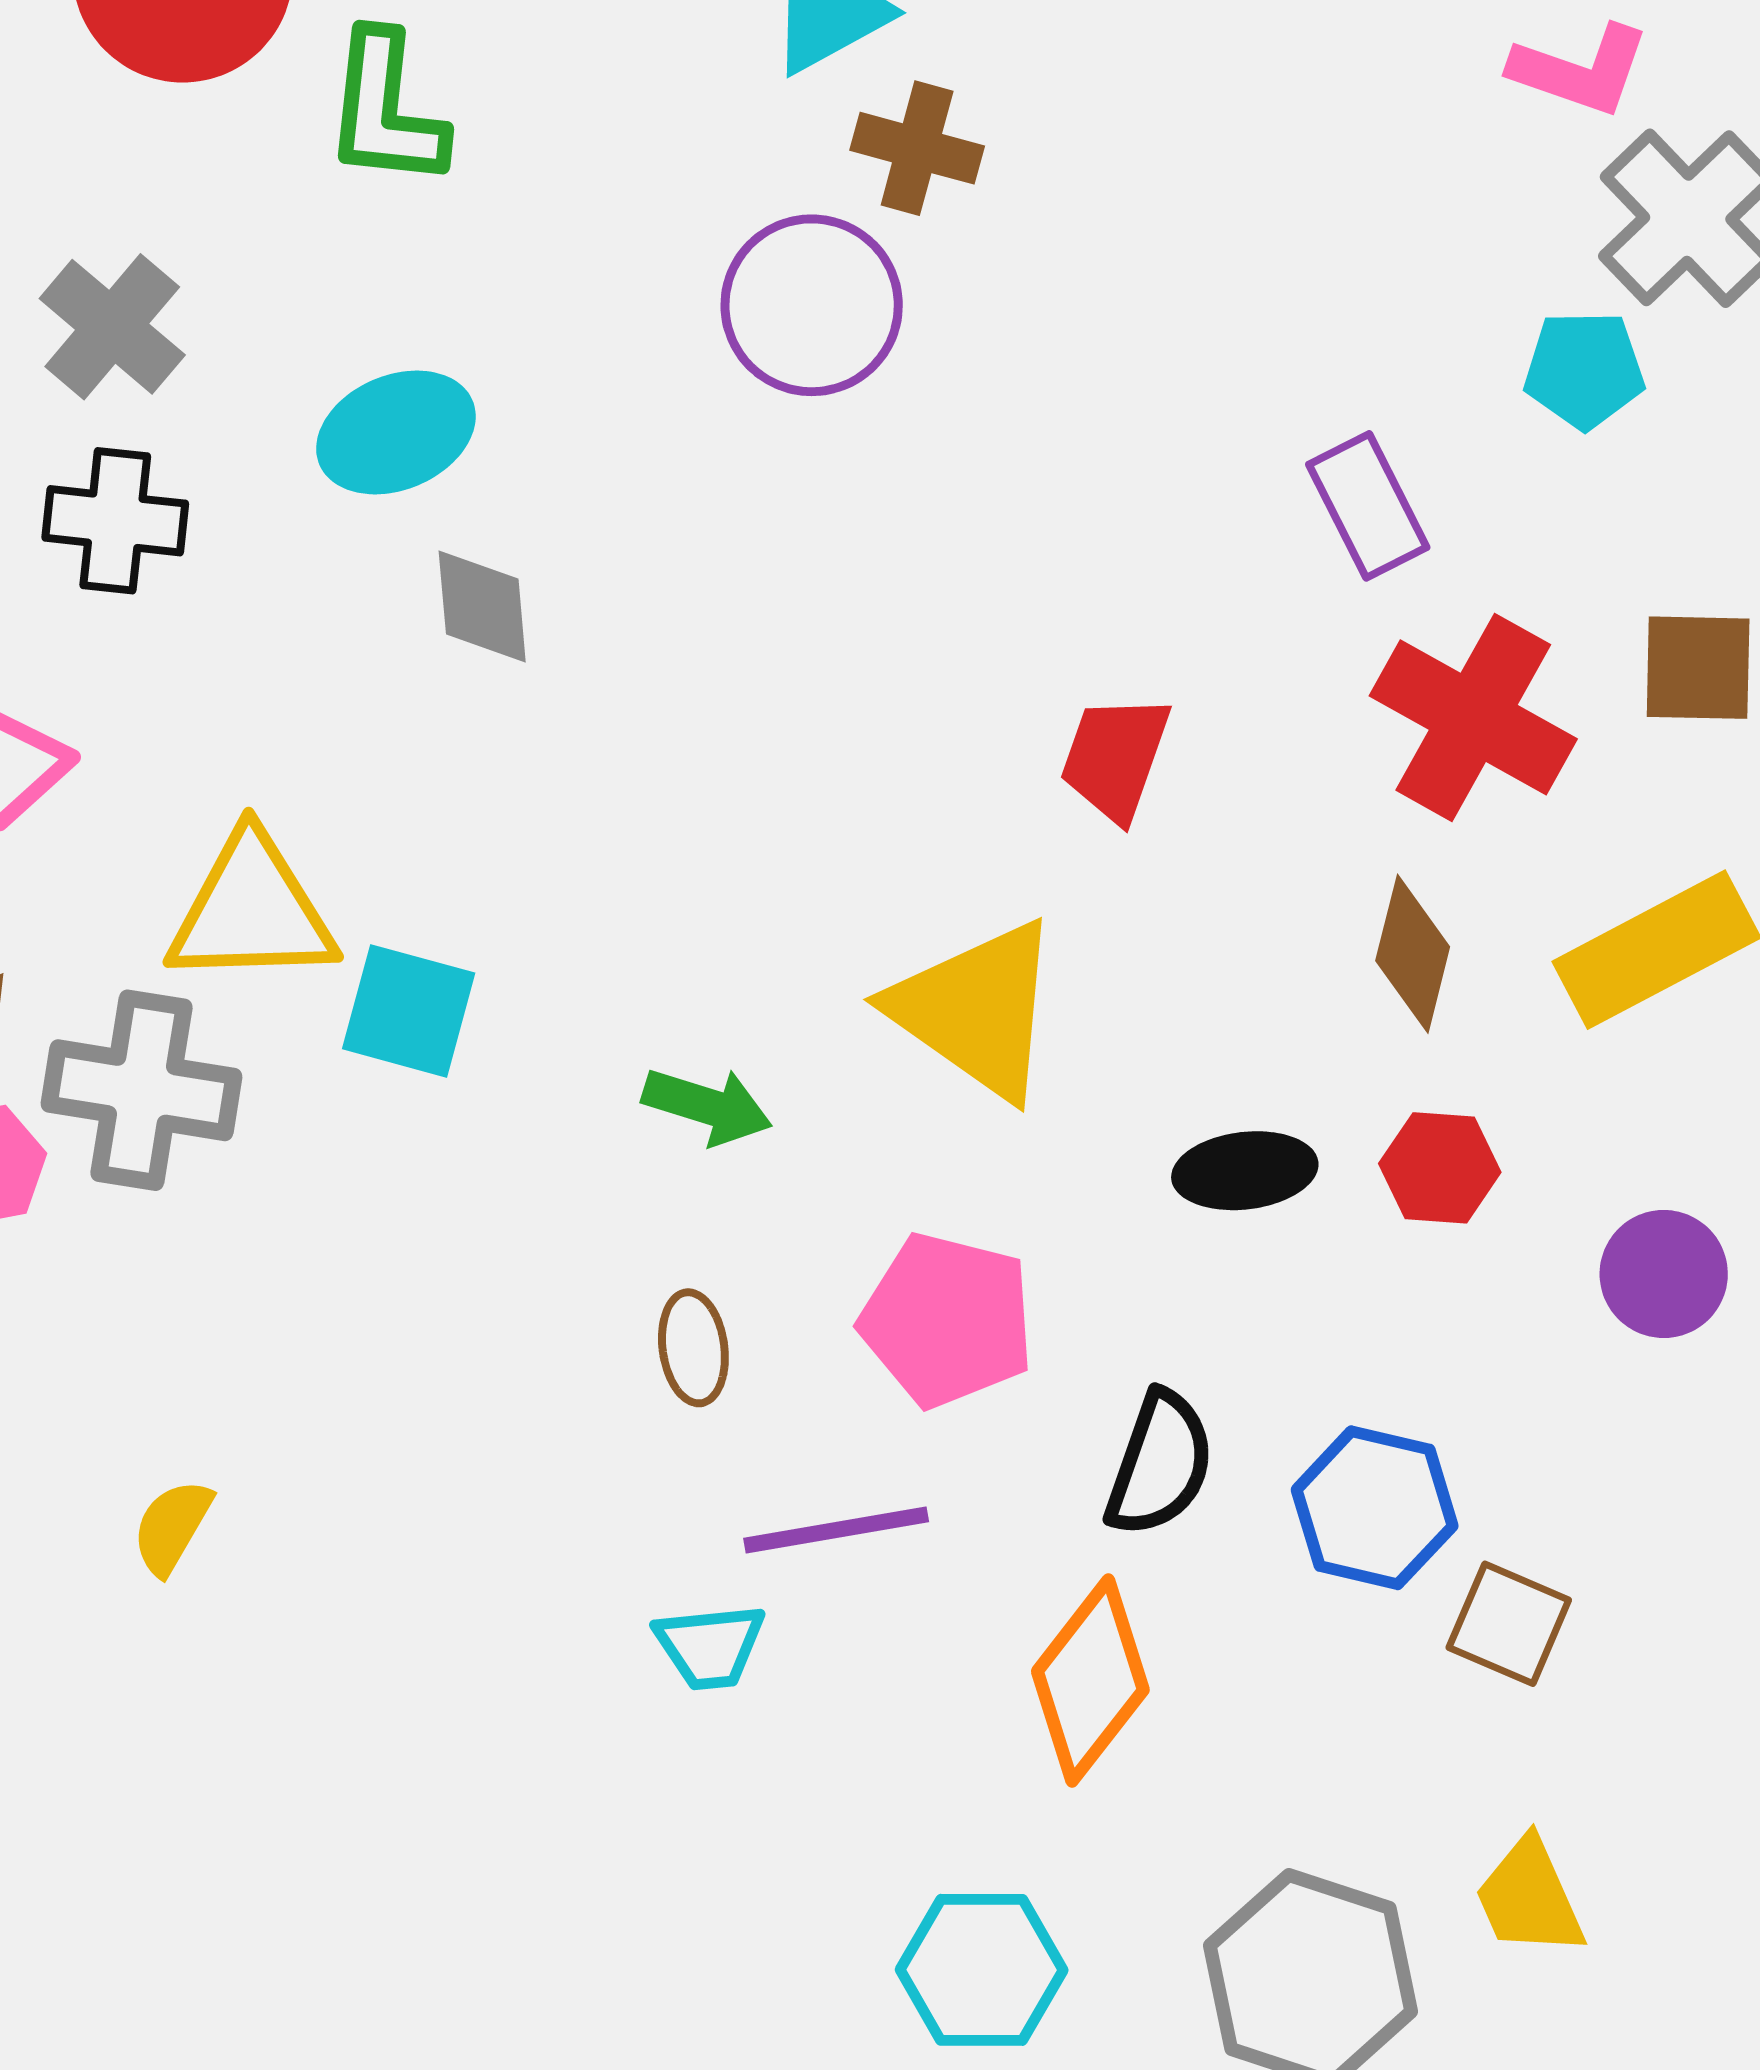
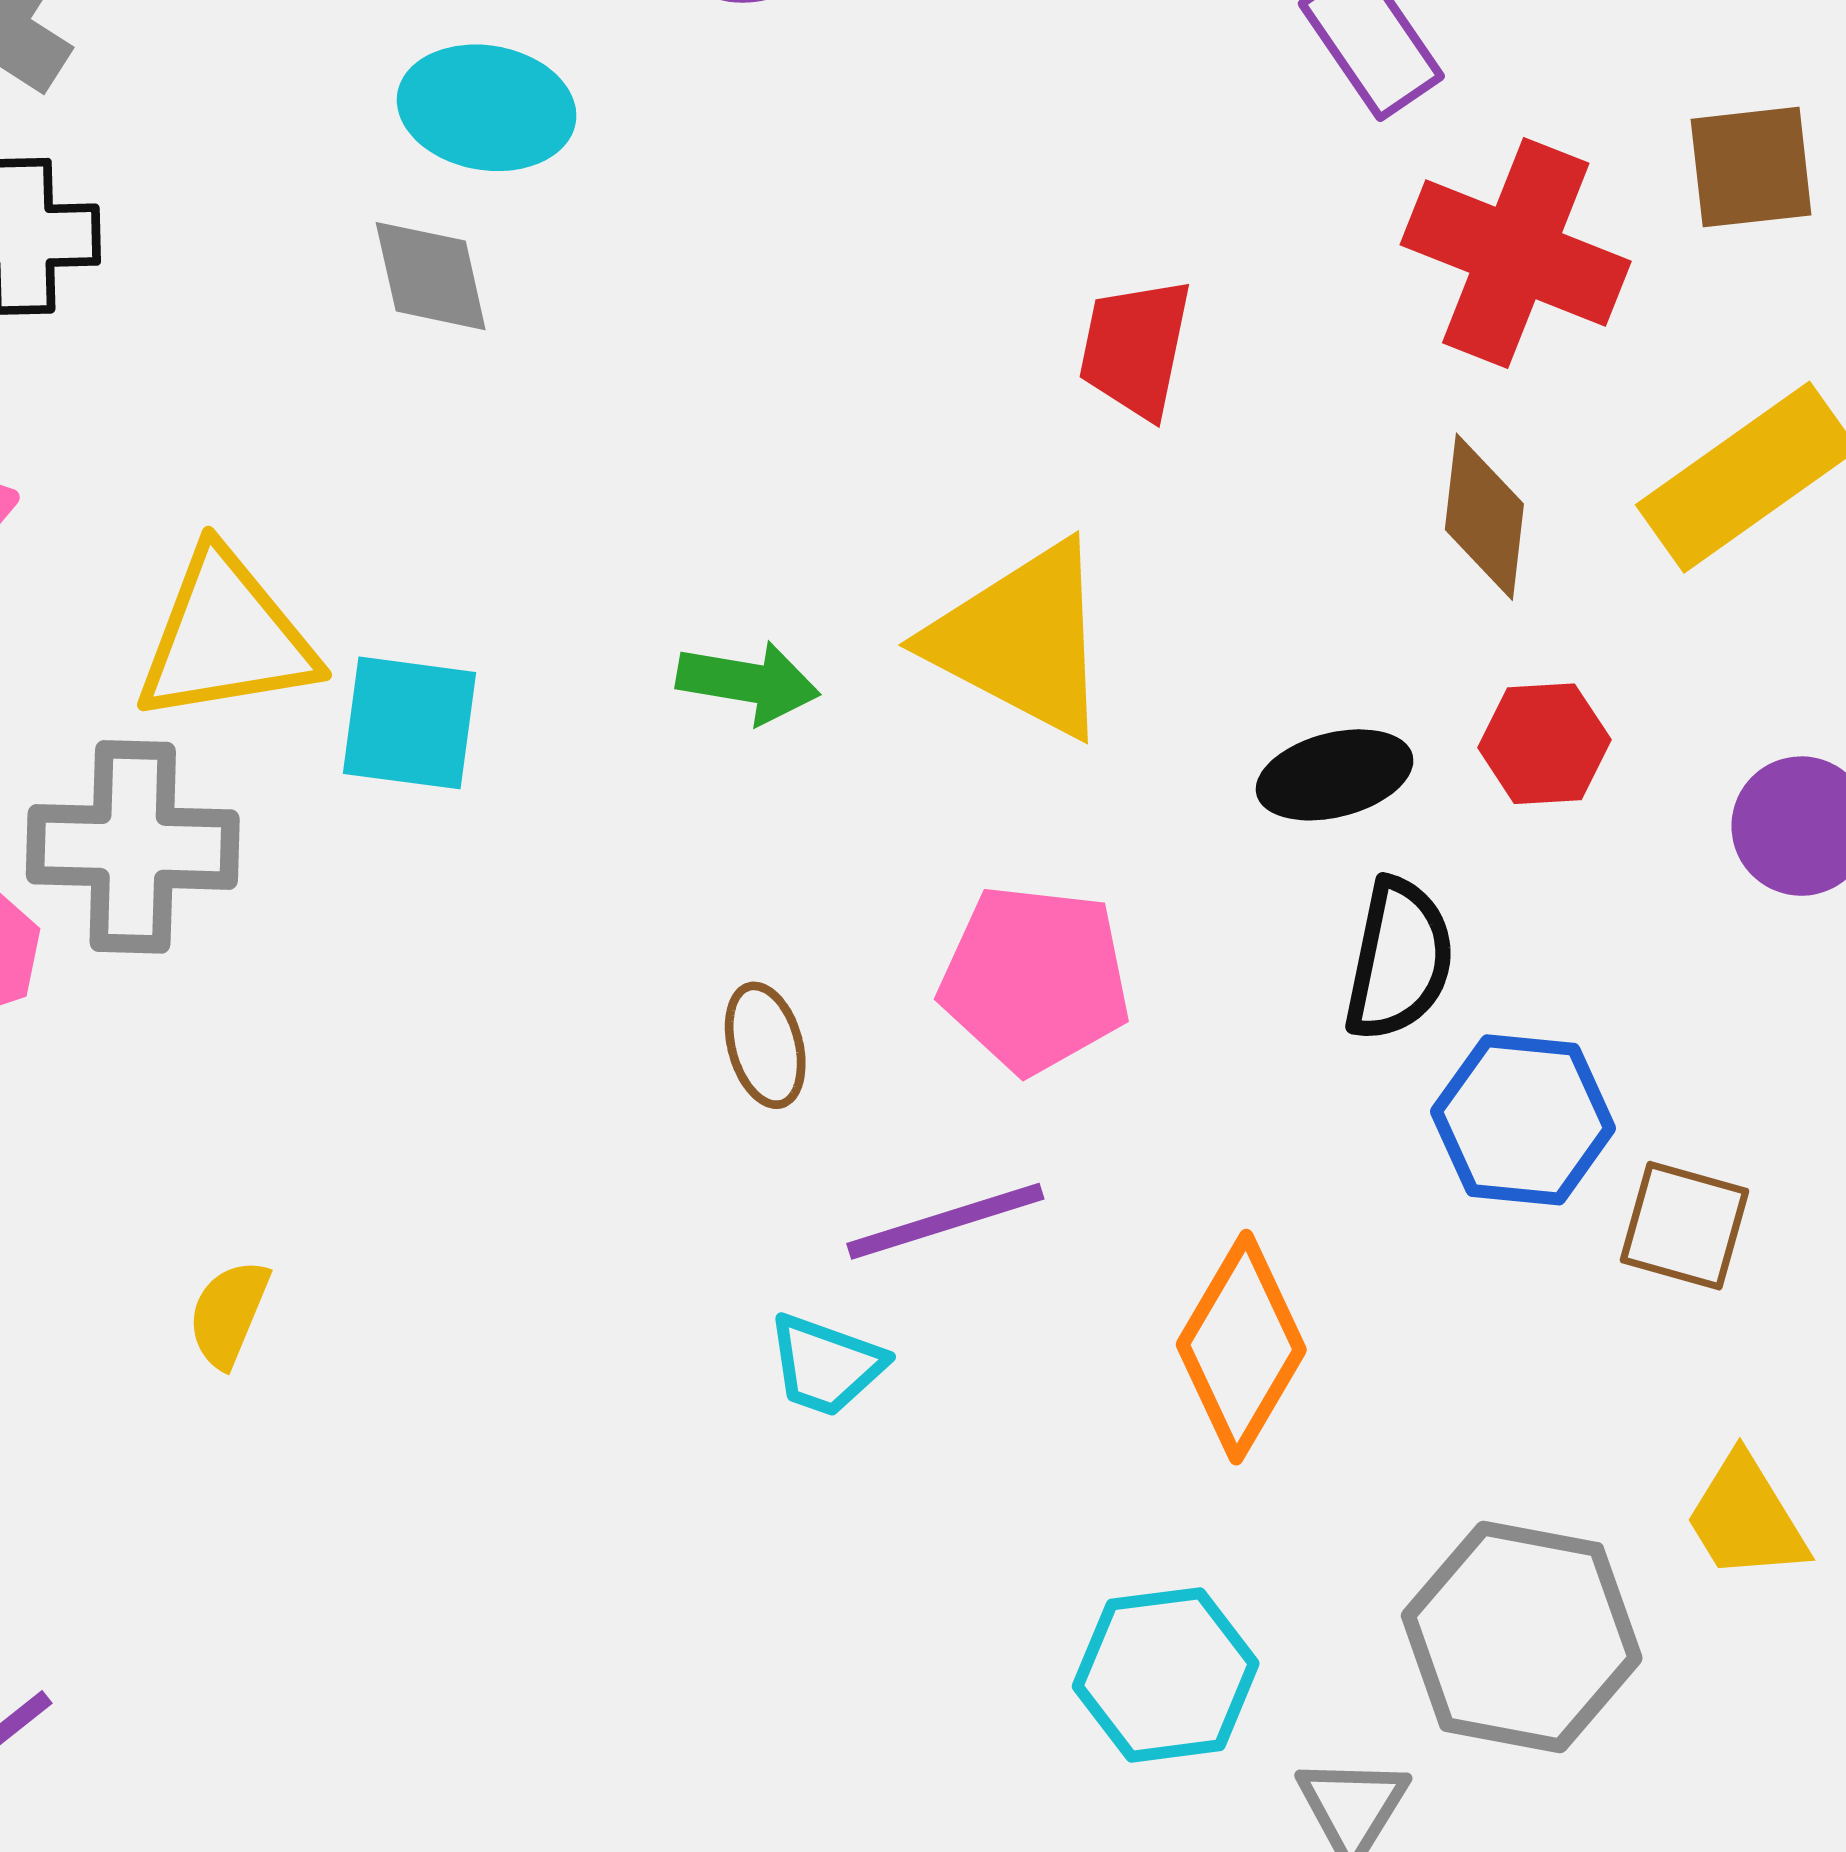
cyan ellipse: (396, 432) -> (487, 108), moved, turned 40
green arrow: (707, 1106) -> (748, 682), moved
black semicircle: (1160, 1464) -> (1399, 960), moved
cyan trapezoid: (710, 1646) -> (826, 1365), turned 33

